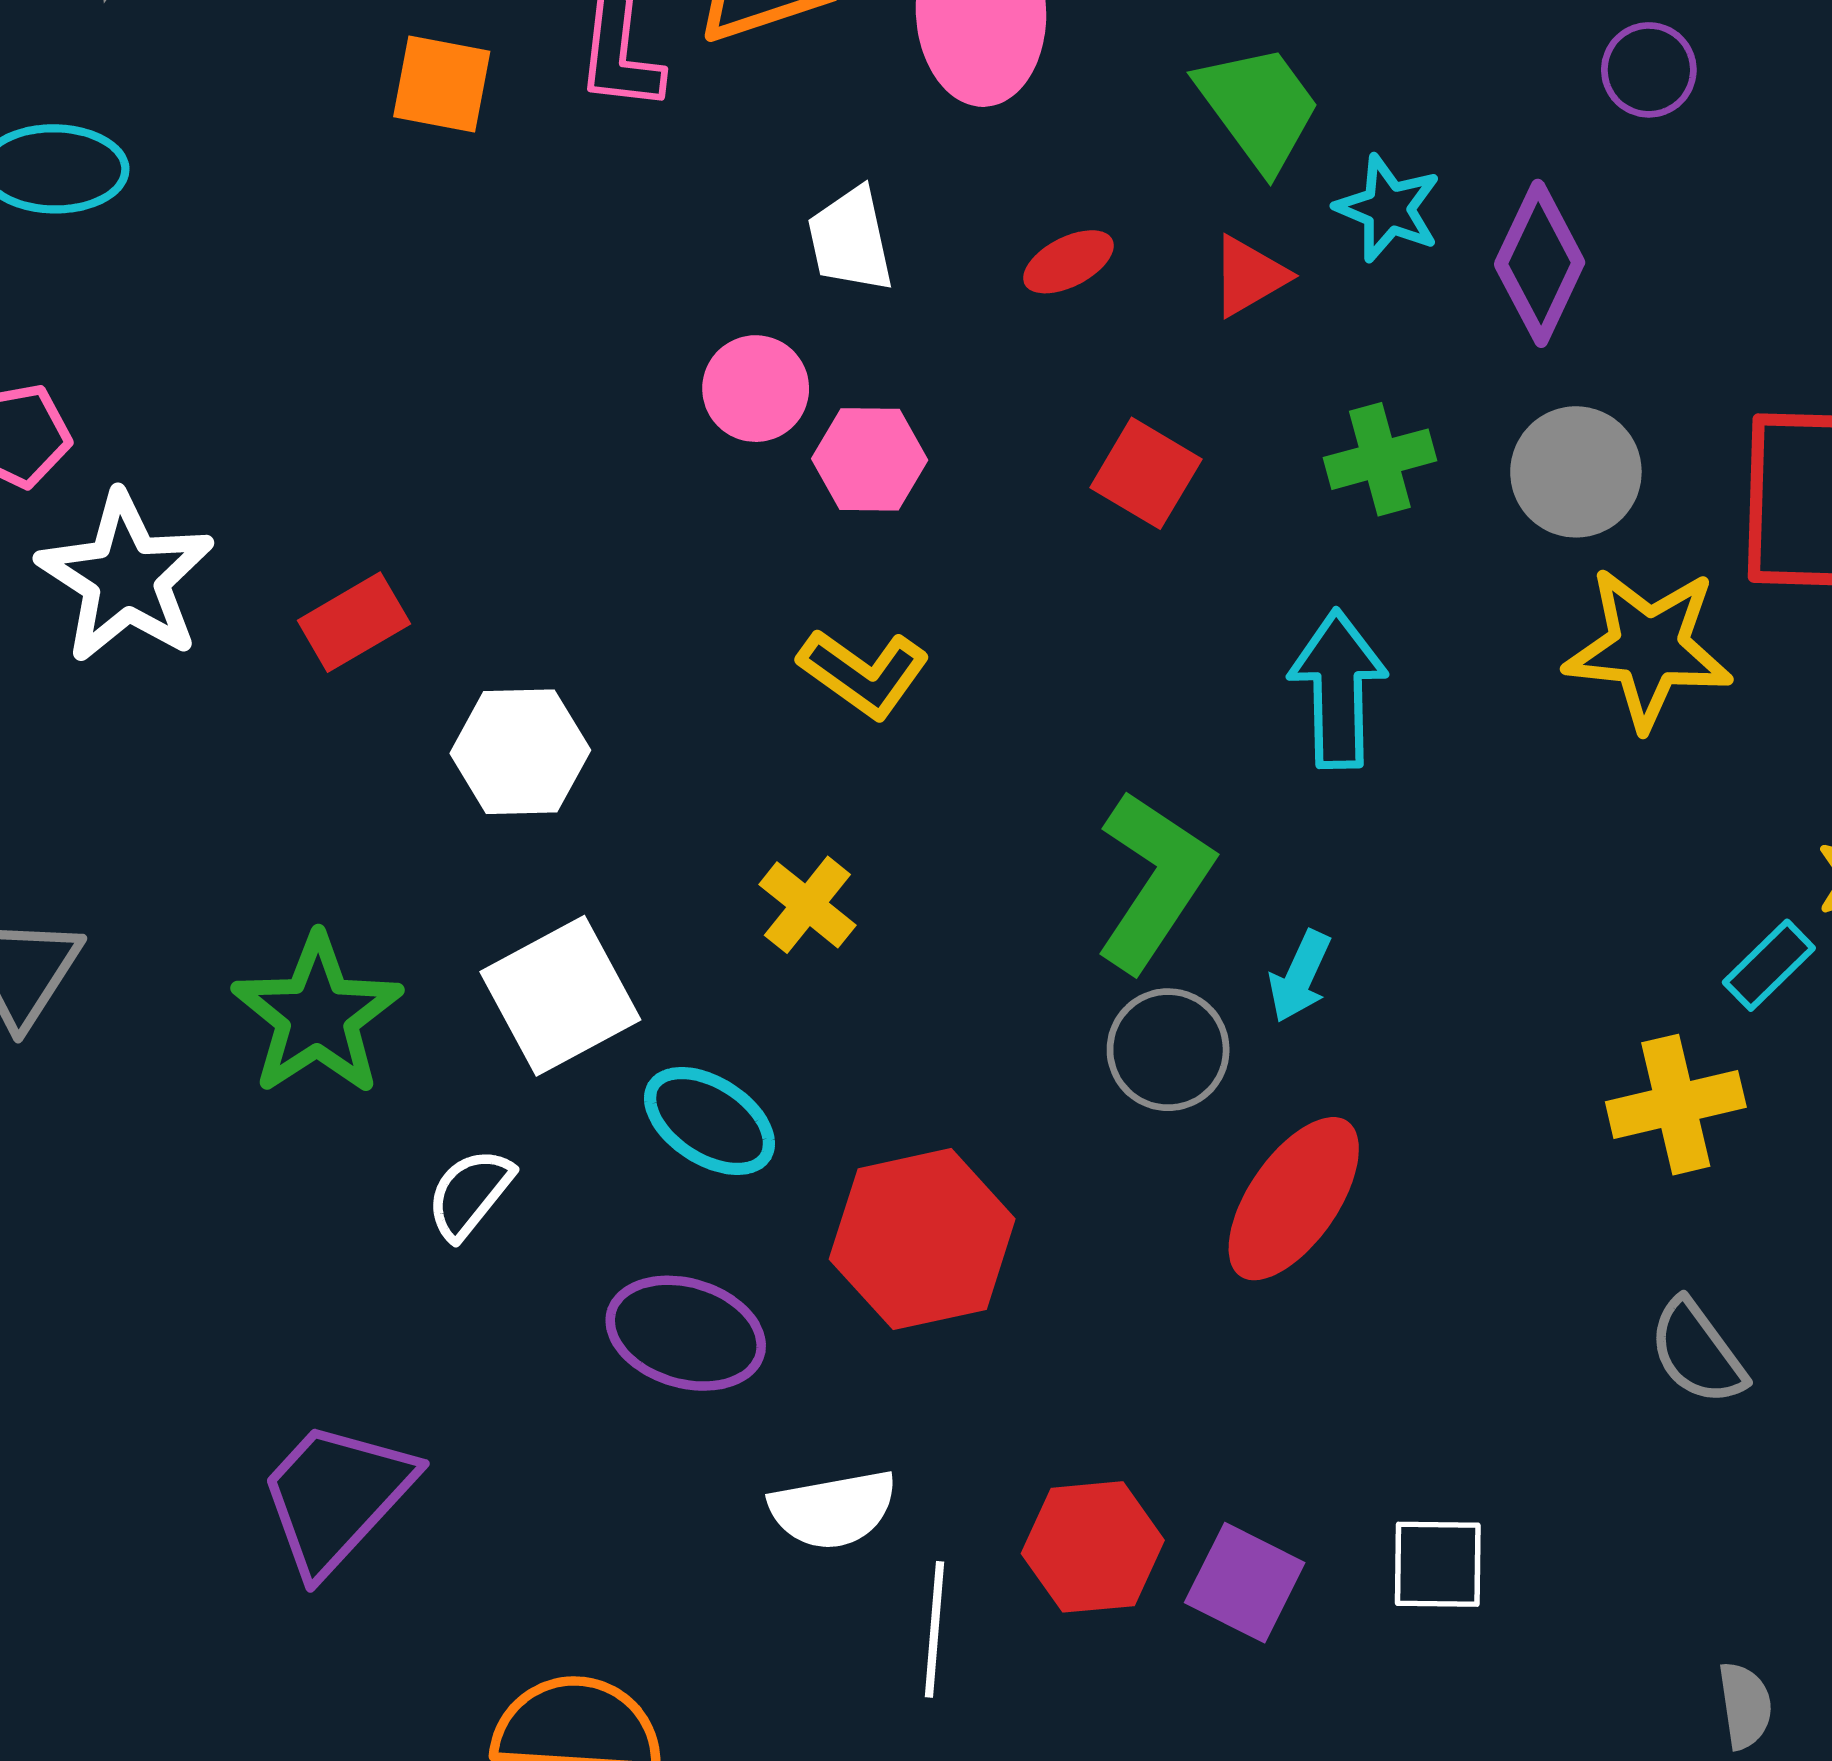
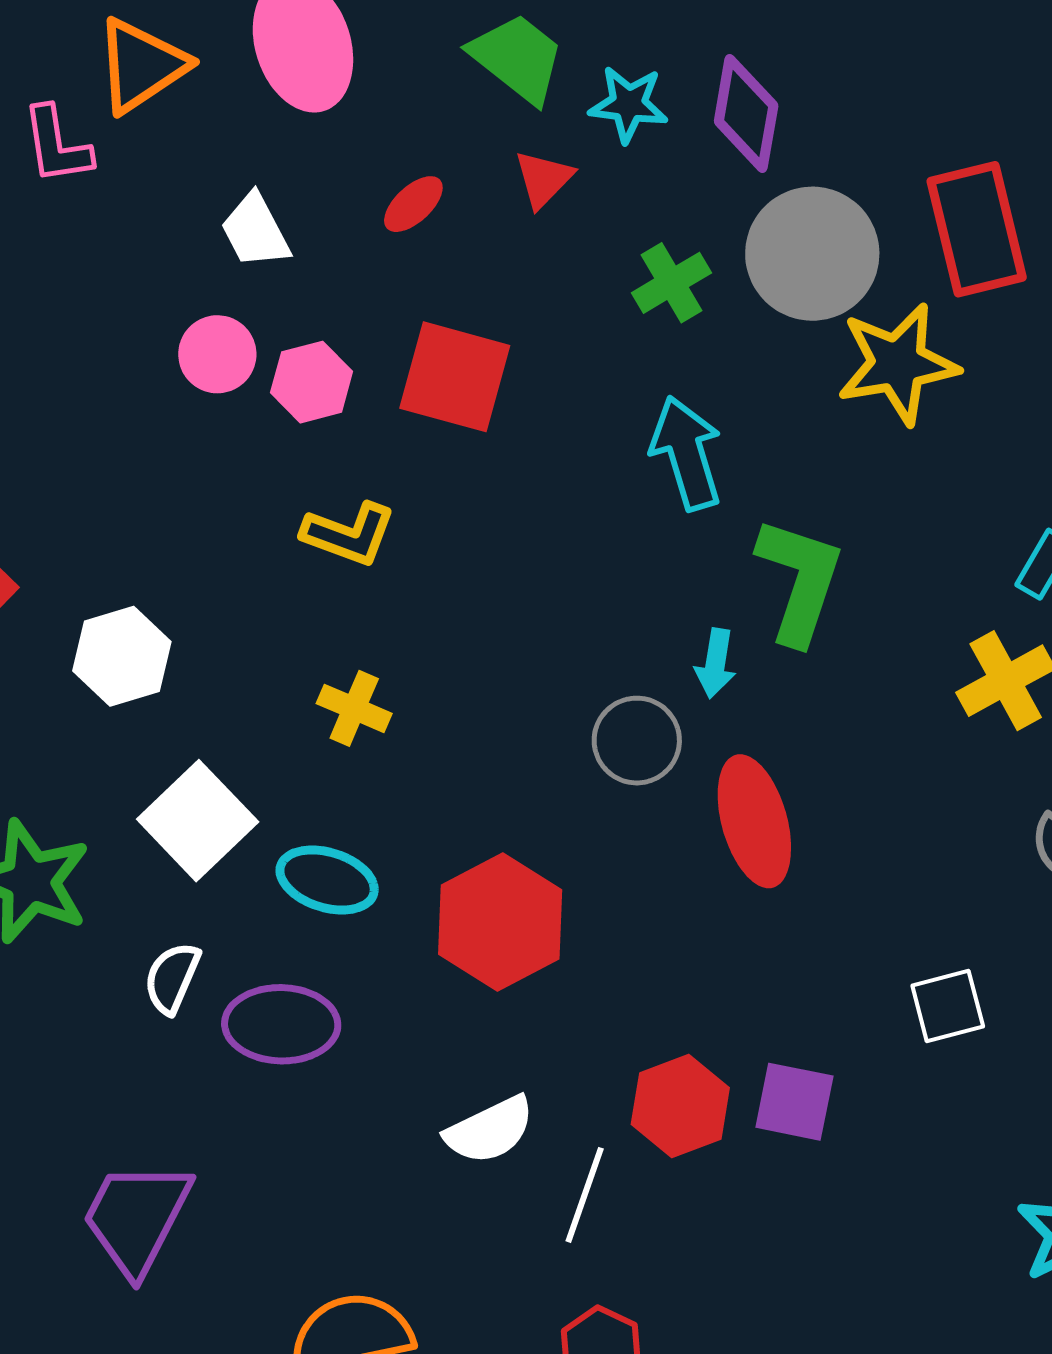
gray circle: (1576, 472) -> (812, 254), size x1.4
red square: (1146, 473) -> (455, 377), moved, size x1.5
green L-shape: (1154, 881) -> (800, 581), moved
red ellipse: (1294, 1199) -> (754, 821), turned -35
purple ellipse: (686, 1333) -> (281, 1024), moved
white square: (1438, 1564) -> (948, 1006), moved
white line: (935, 1629) -> (585, 1195), turned 30

